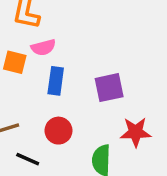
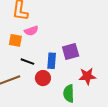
blue rectangle: (56, 81) -> (52, 61), moved
black line: (28, 159) -> (27, 62), moved

